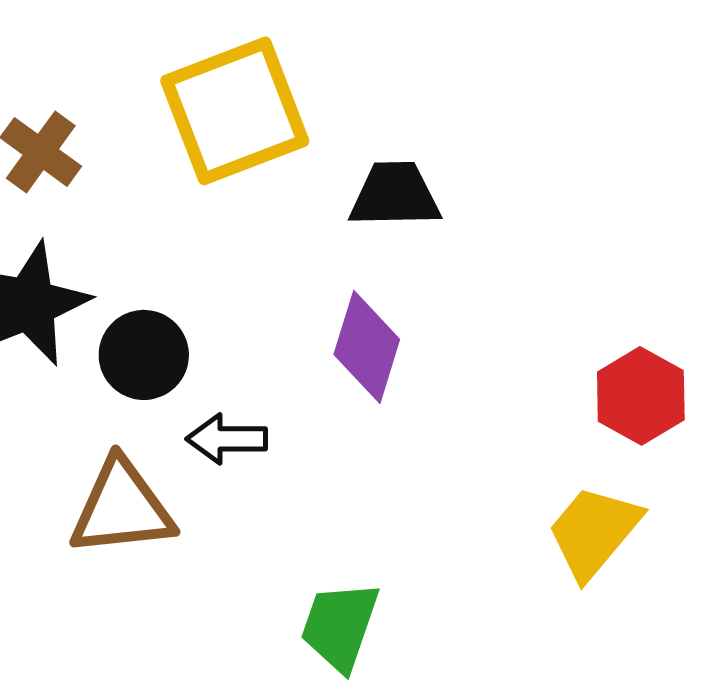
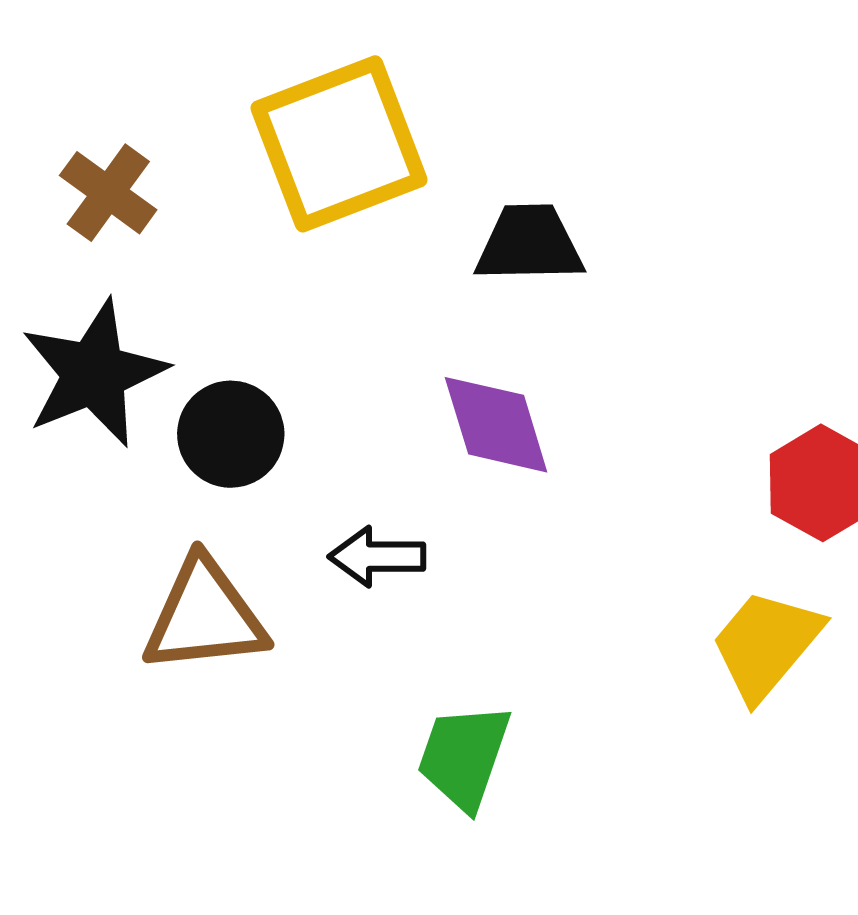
purple diamond: (367, 347) -> (496, 425), turned -34
black arrow: (227, 439) -> (377, 557), moved

